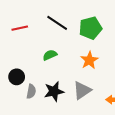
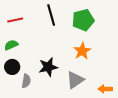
black line: (57, 23) -> (51, 15), turned 40
green semicircle: (50, 55) -> (11, 45), moved
black star: (54, 91) -> (48, 67), moved

